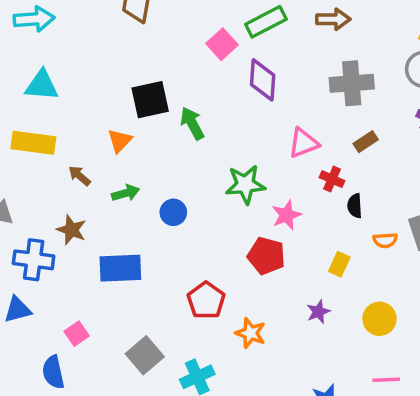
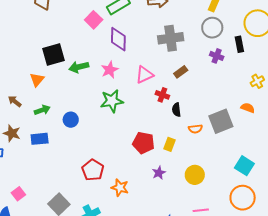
green arrow: (192, 123) -> (79, 67), turned -72
pink star: (287, 215) -> (110, 70), moved
red pentagon: (266, 256) -> (144, 143), moved
blue rectangle: (120, 268) -> (40, 139), moved, size x0.7

